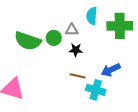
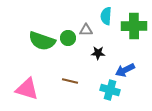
black star: (76, 50) -> (98, 53), moved
brown line: (78, 76) -> (70, 81), moved

